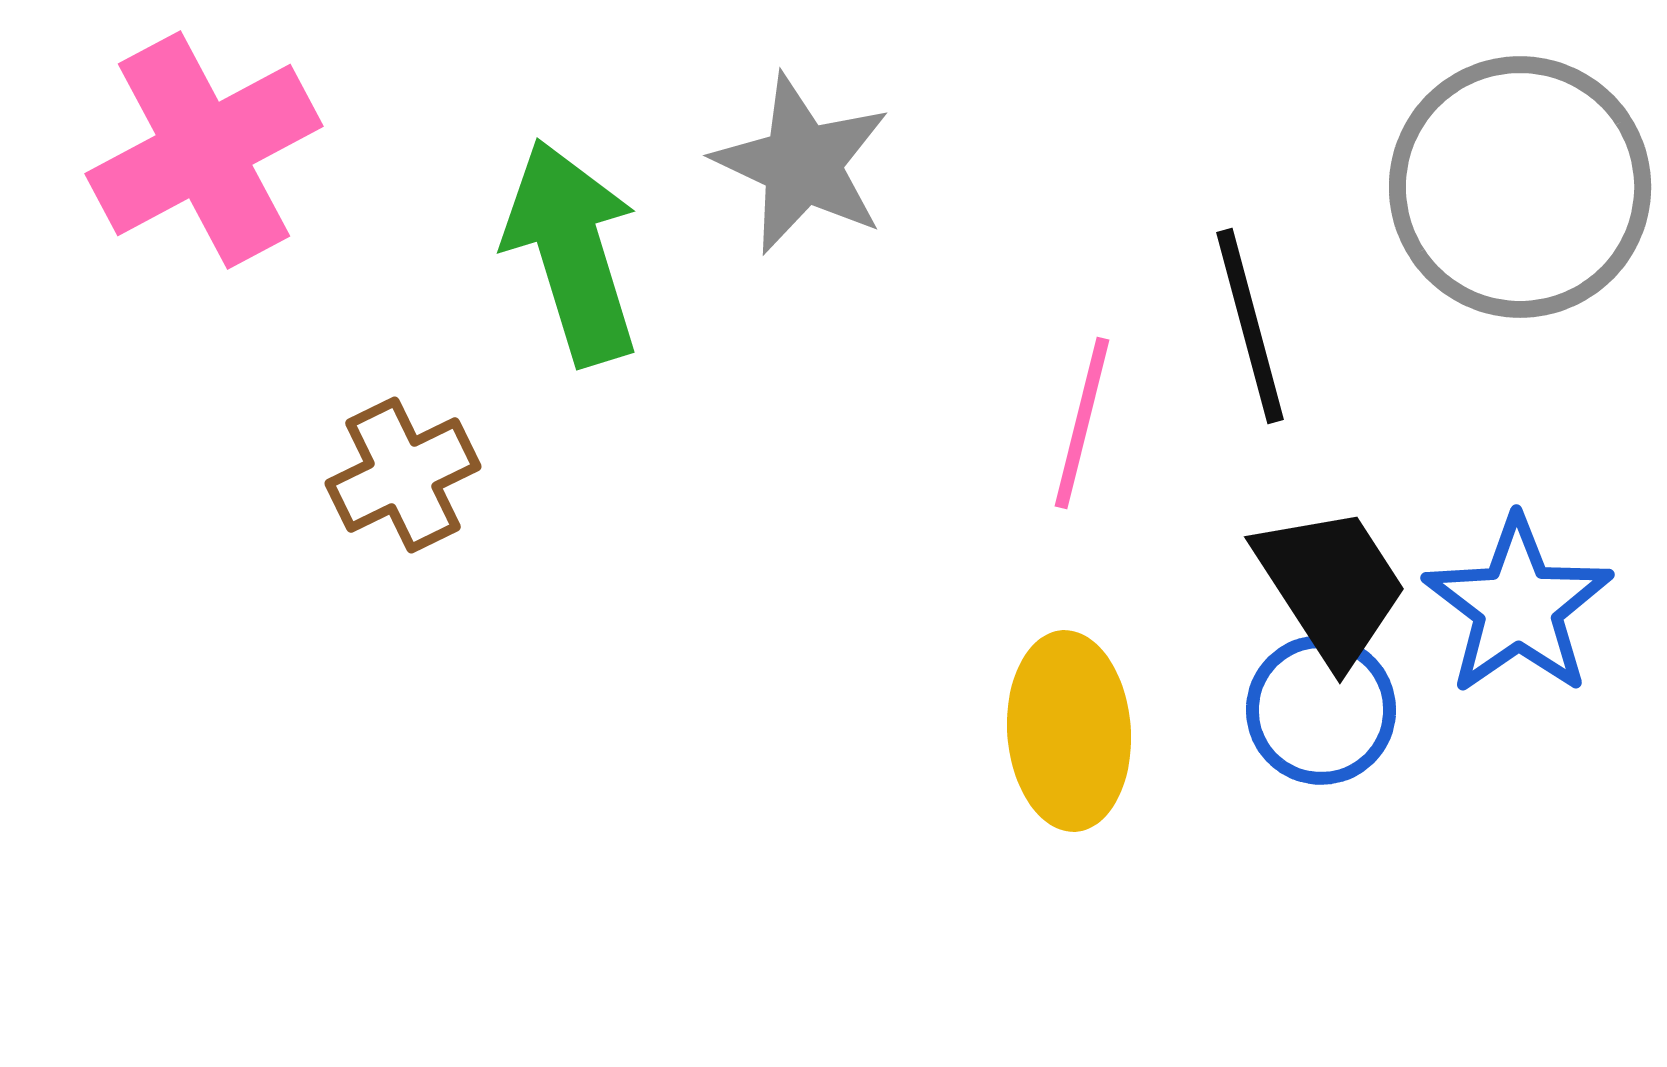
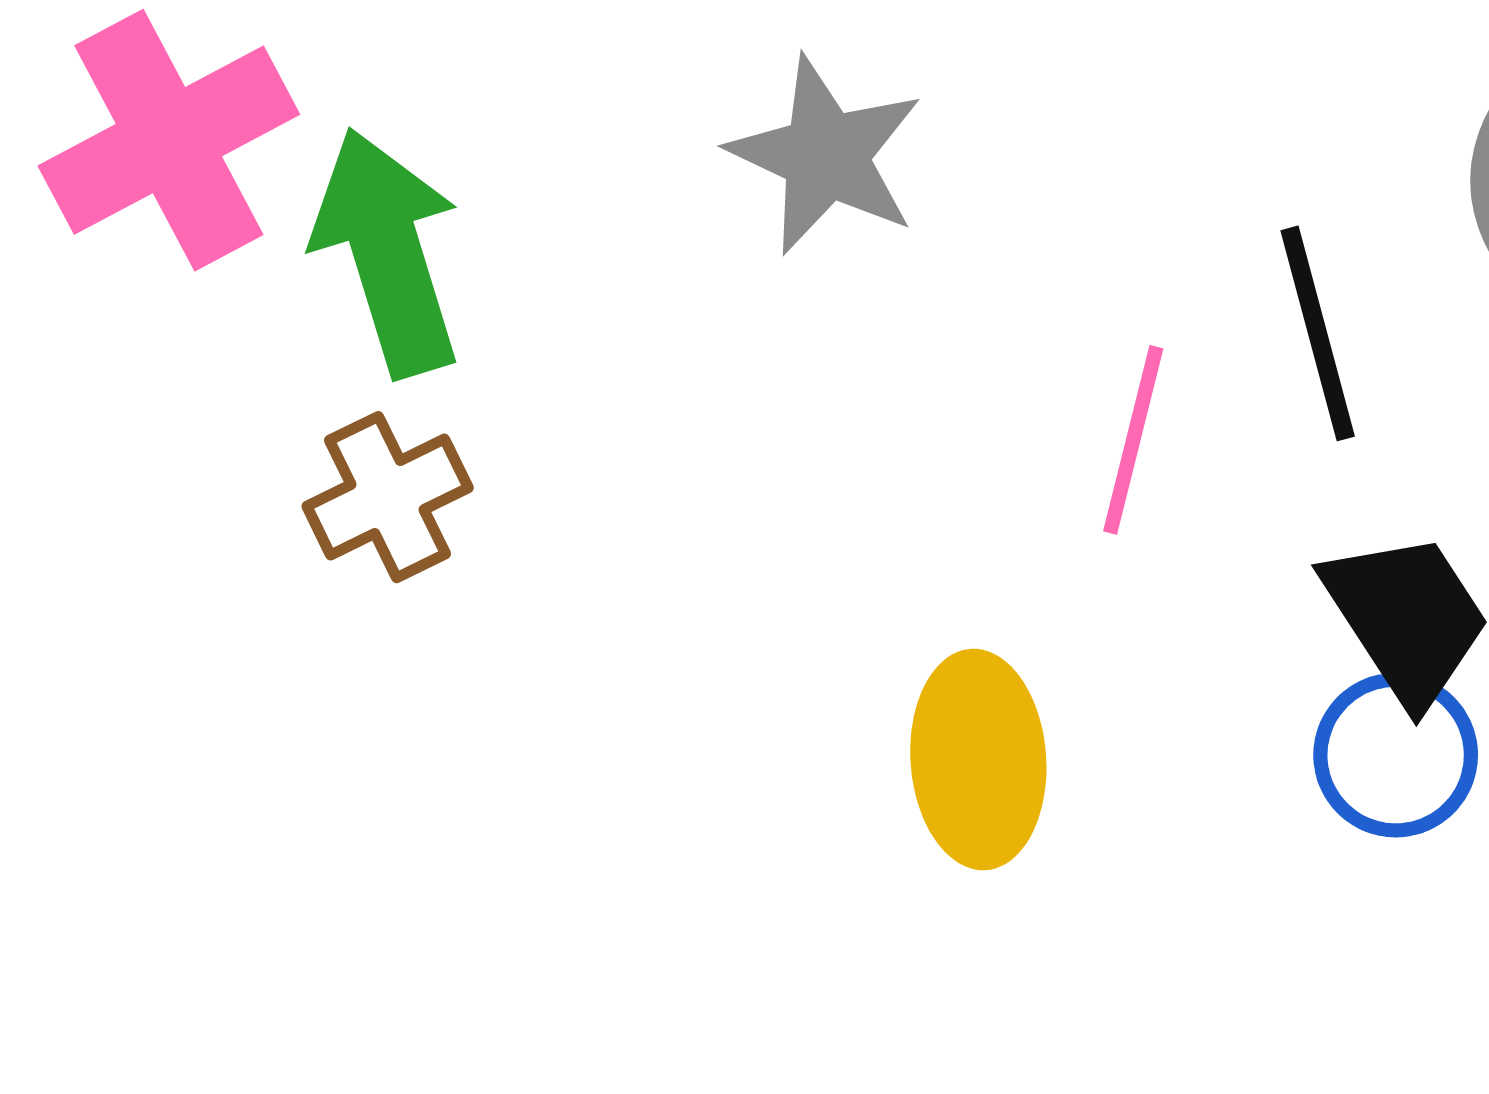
green arrow: (572, 252) -> (388, 252), moved
yellow ellipse: (1069, 731) -> (978, 760), moved

